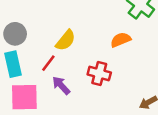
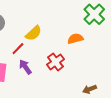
red cross: (99, 73) -> (56, 62), turned 30

